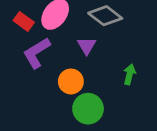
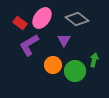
green circle: (88, 109) -> (75, 71), moved

